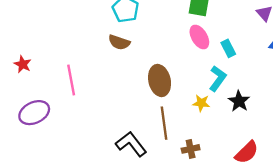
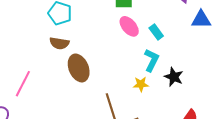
pink line: (71, 80) -> (23, 84), turned 48
brown ellipse: (160, 81) -> (79, 68), moved

